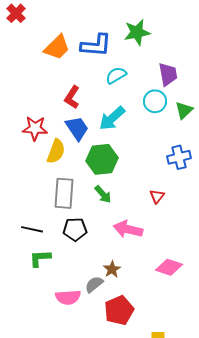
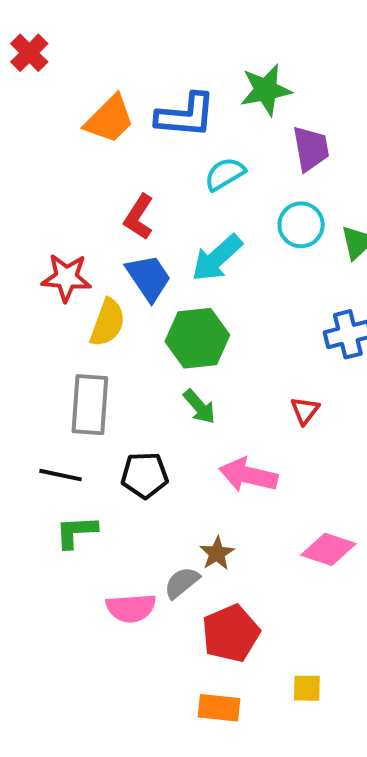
purple trapezoid: (168, 74) -> (311, 149), moved
gray rectangle: (64, 193) -> (90, 405), moved

